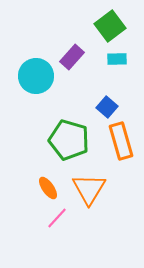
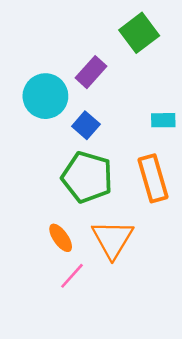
cyan rectangle: (117, 59) -> (163, 120), moved
blue square: (107, 107) -> (86, 125), moved

